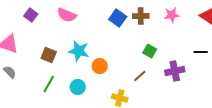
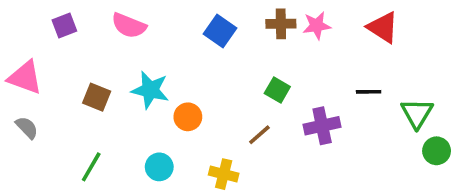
purple square: (31, 15) -> (64, 26), turned 32
brown cross: (141, 16) -> (281, 24), moved
green line: (49, 84) -> (91, 167), moved
cyan circle: (78, 87) -> (159, 167), moved

